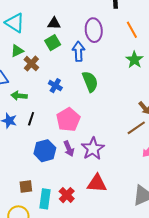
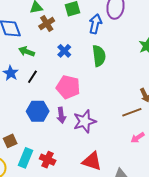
pink pentagon: (68, 120) -> (68, 87), turned 30
red triangle: (97, 183) -> (92, 161), moved
brown square: (26, 186) -> (10, 141), turned -32
red cross: (67, 195) -> (48, 160), turned -35

